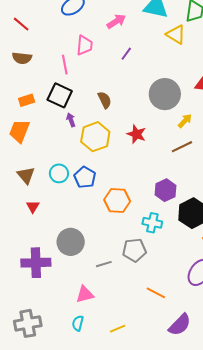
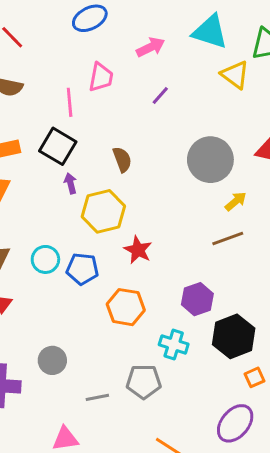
red star: (136, 134) -> (138, 250), moved
blue pentagon: (85, 177) -> (82, 269), turned -30
gray circle: (71, 242) -> (52, 360), size x0.7

